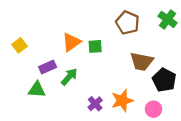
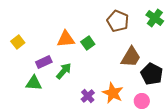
orange triangle: (71, 42) -> (66, 39), turned 30
green square: (95, 46) -> (88, 43), turned -32
brown trapezoid: (142, 62) -> (131, 57), turned -70
orange star: (122, 100) -> (113, 93), turned -30

